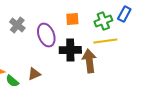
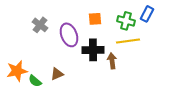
green cross: (103, 21) -> (126, 21), turned 36
brown arrow: (89, 61) -> (112, 61), size x0.7

